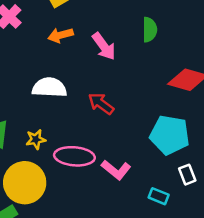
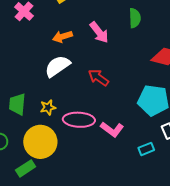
orange arrow: (60, 35) -> (63, 37), moved
white semicircle: (49, 87) -> (57, 66), turned -36
cyan rectangle: (159, 196) -> (146, 149), turned -42

